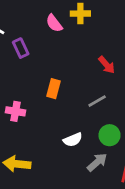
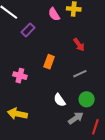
purple rectangle: (21, 48) -> (28, 30), turned 64
red arrow: (107, 65) -> (79, 45), moved
white semicircle: (73, 140) -> (60, 100), turned 72

